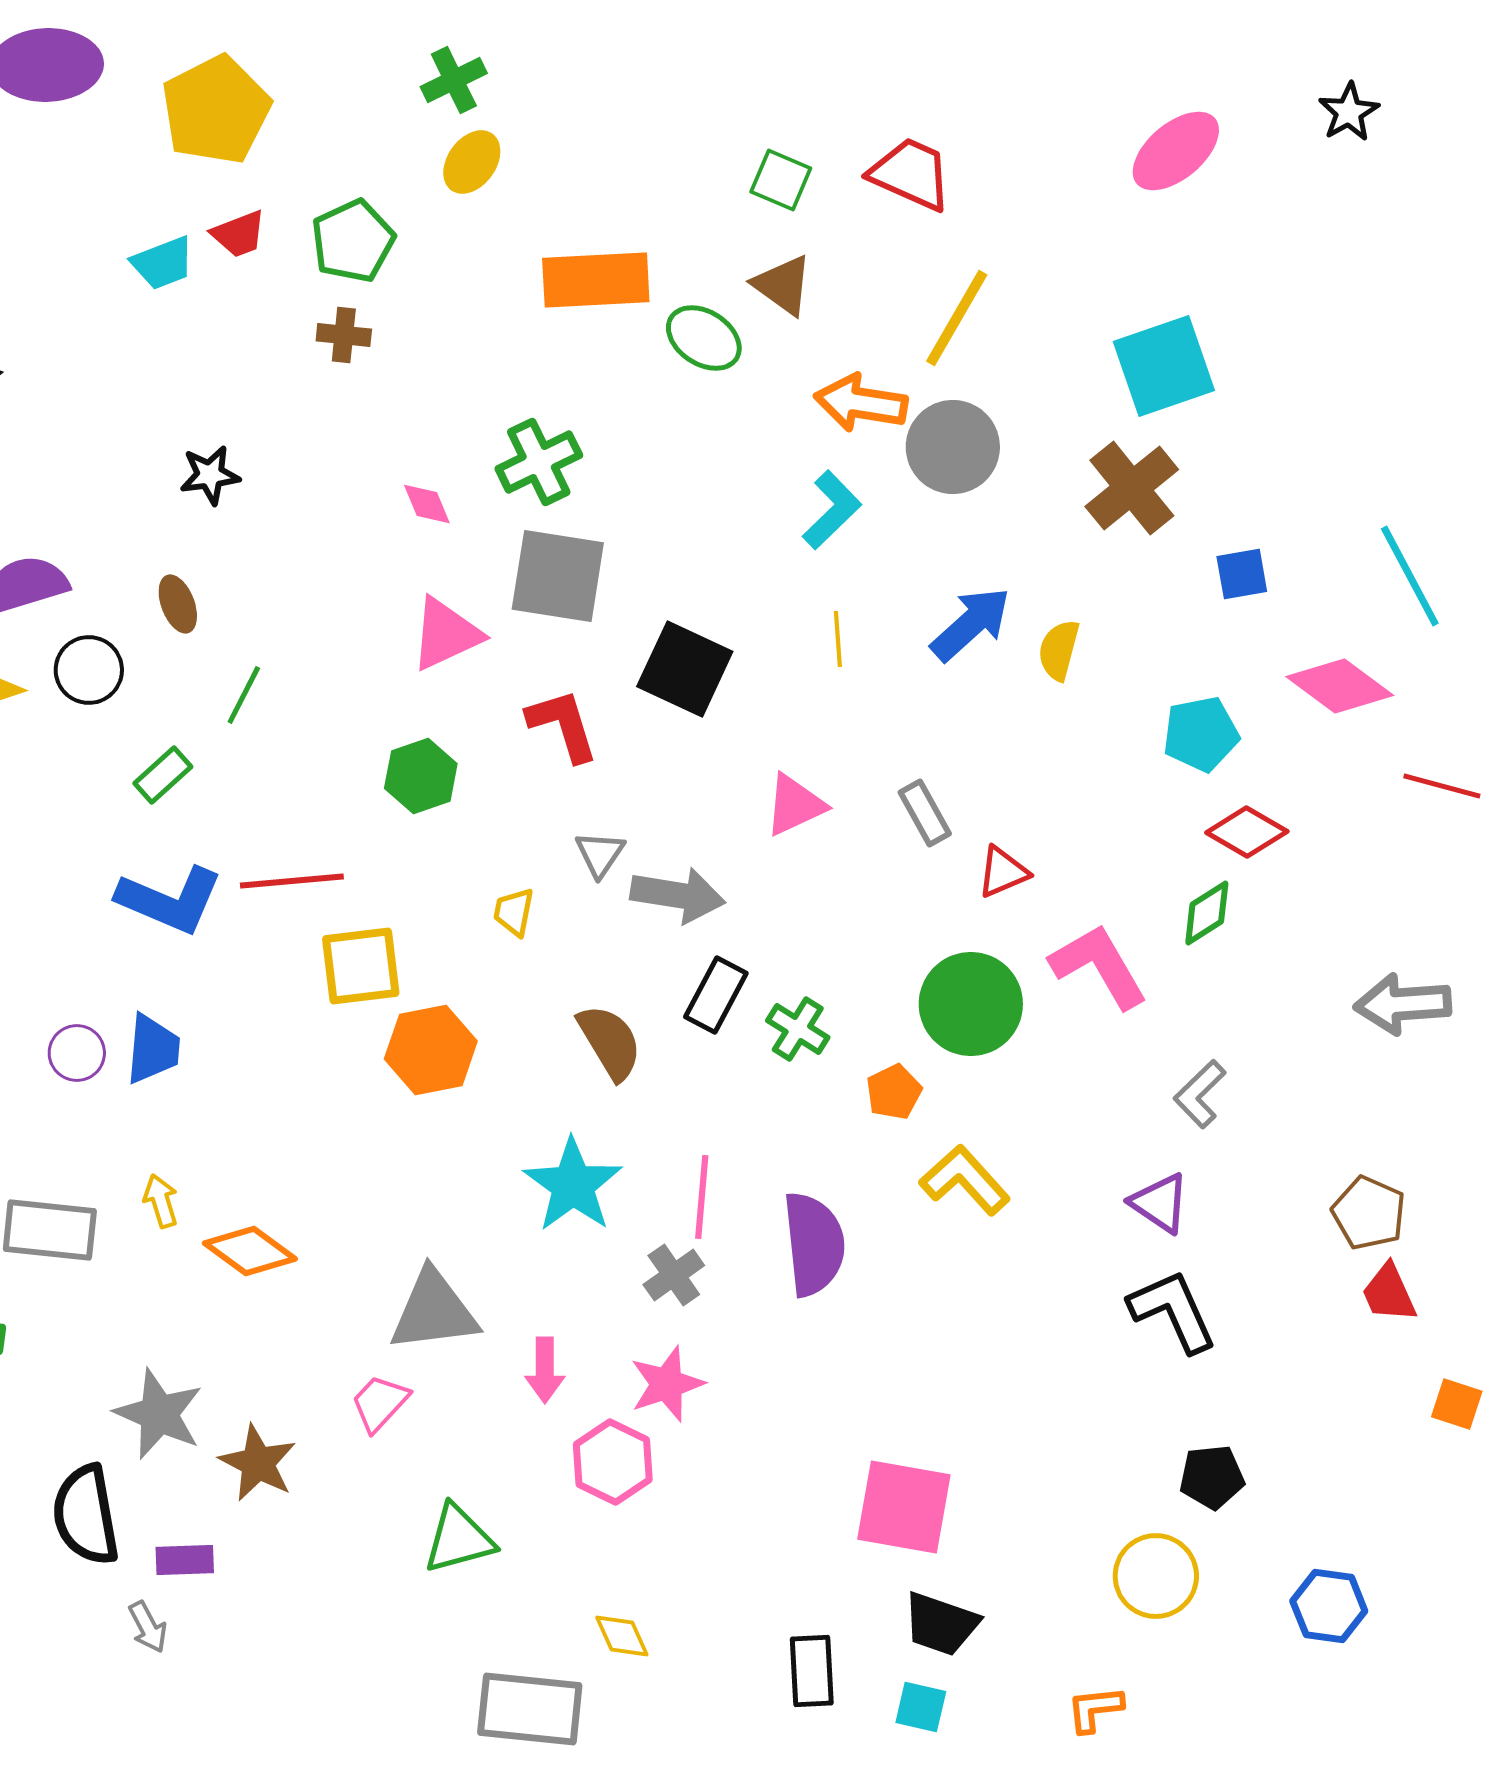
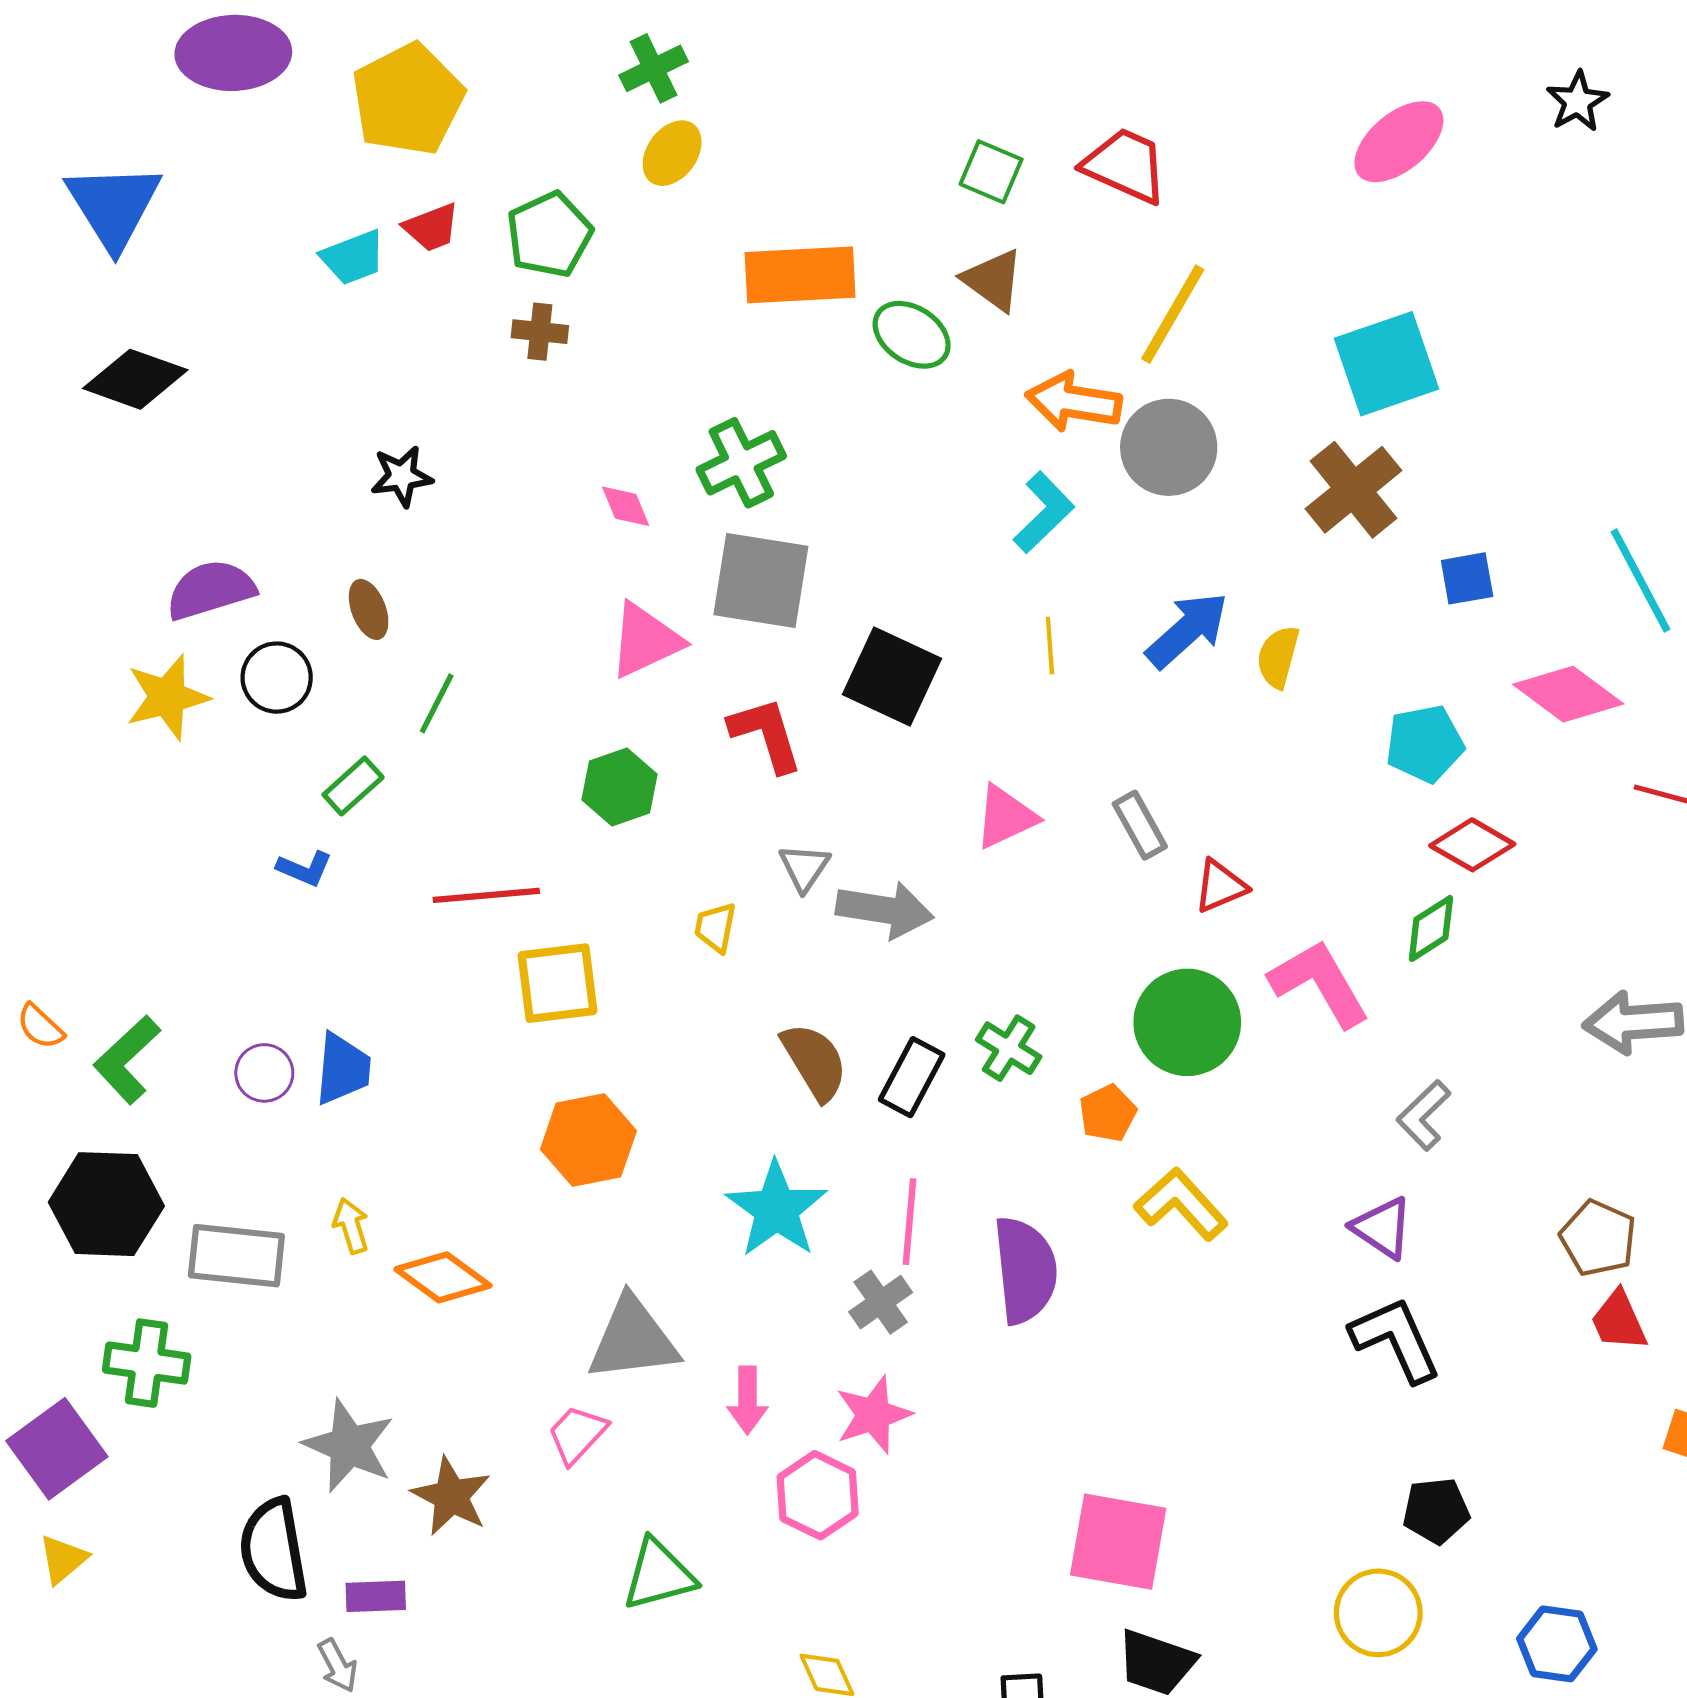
blue L-shape: (170, 900) -> (305, 869), moved, size x0.5
black rectangle: (716, 995) -> (912, 1077), moved
orange hexagon: (431, 1050) -> (588, 1140), moved

